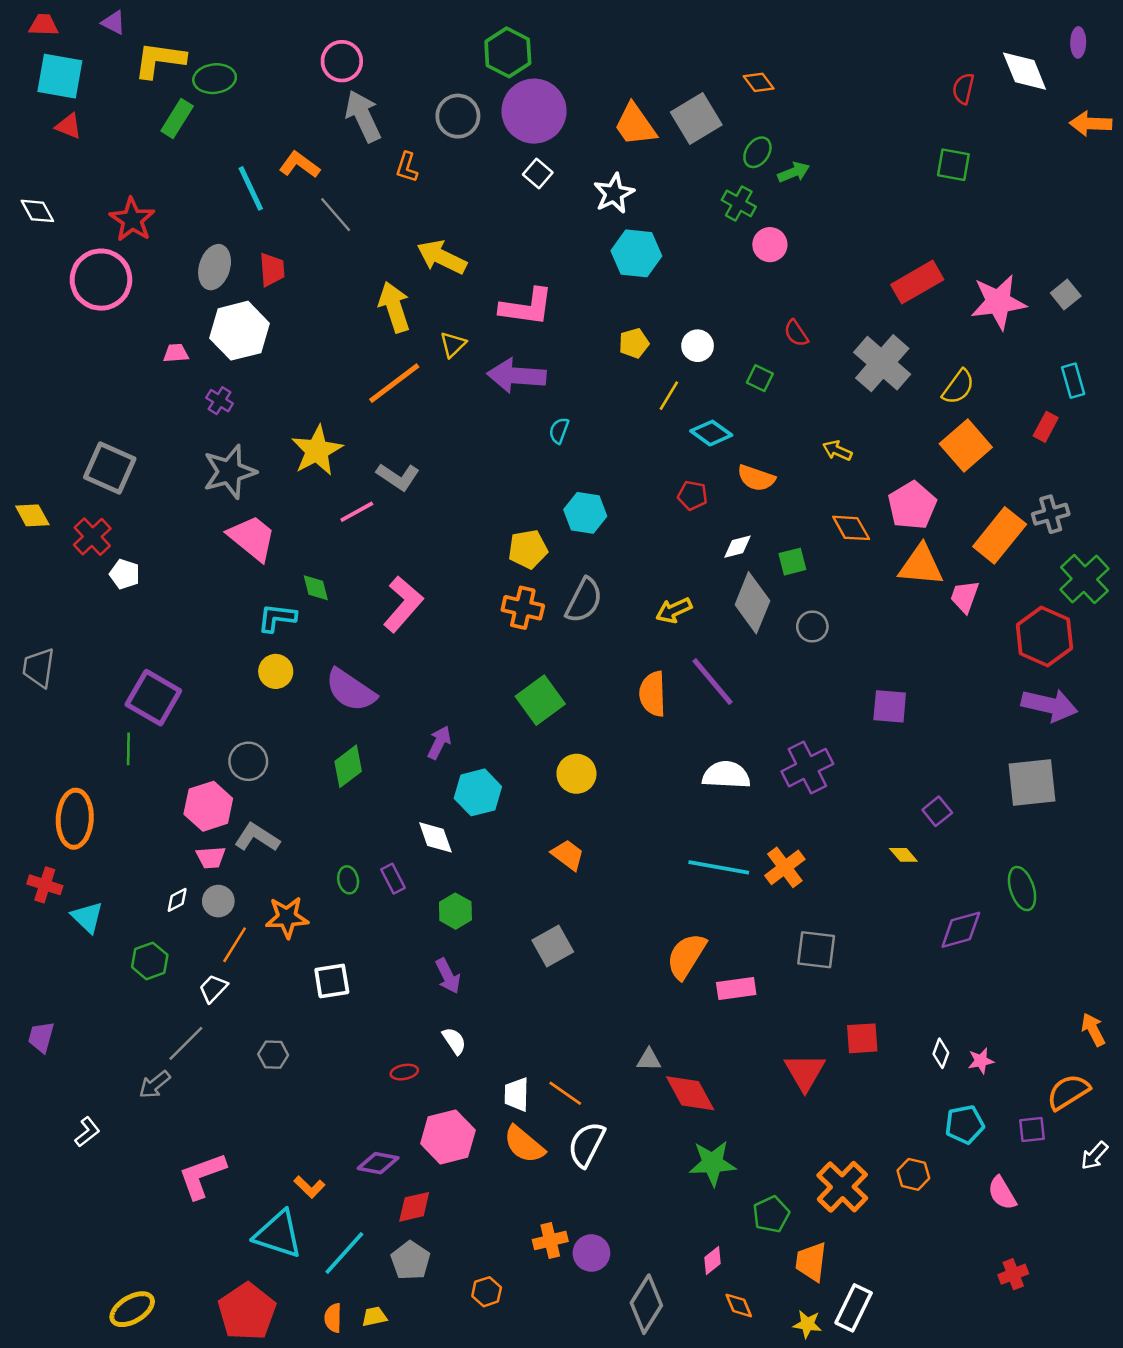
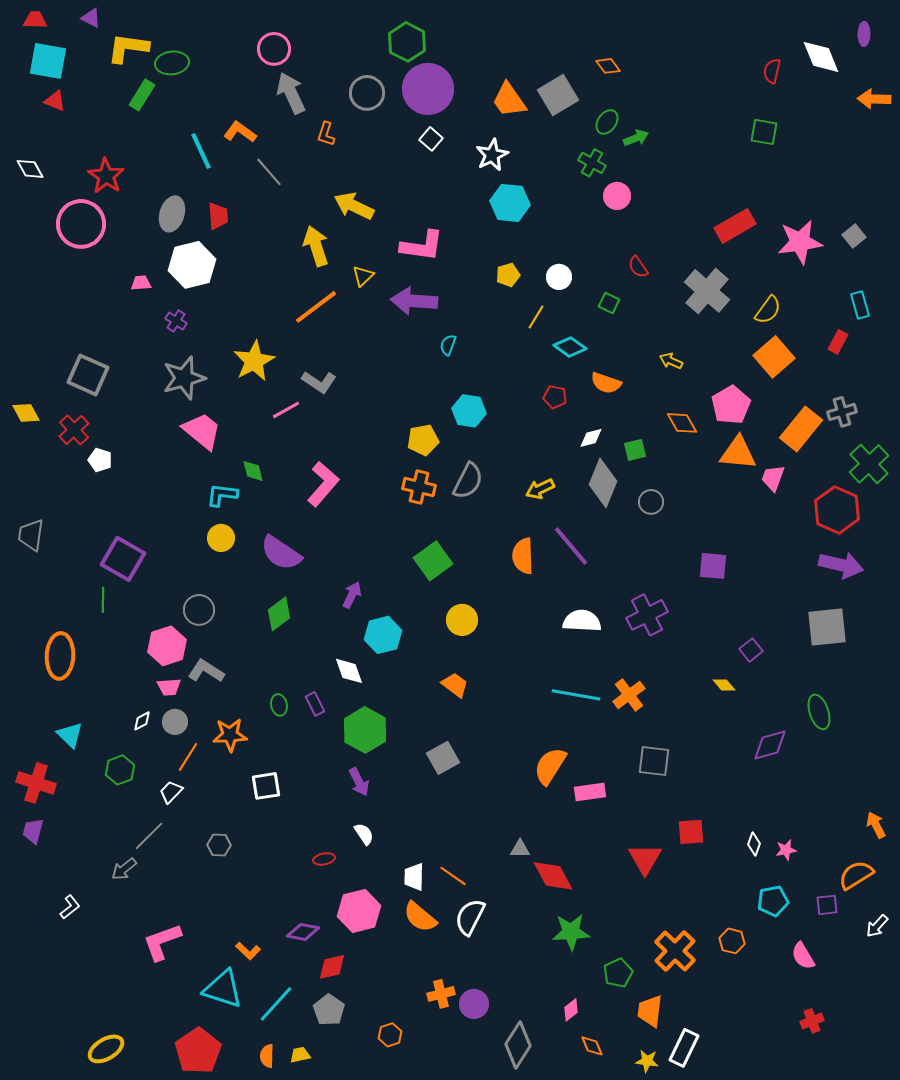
red cross: (45, 885) -> (36, 783), moved, size x1.4
green hexagon: (455, 911) -> (365, 730), size x1.6

